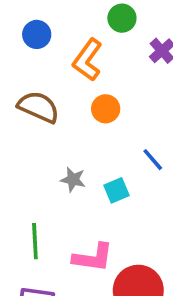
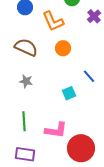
orange L-shape: (87, 60) -> (53, 21), turned -60
gray star: (73, 180) -> (26, 81), moved

